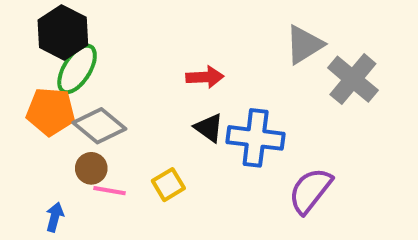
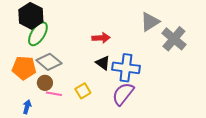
orange pentagon: (51, 112) -> (24, 68), moved
purple semicircle: (310, 191) -> (123, 94), moved

